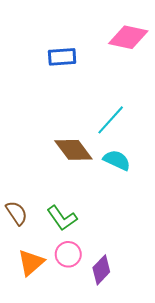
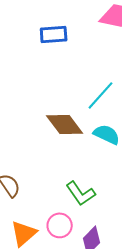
green L-shape: (62, 218) -> (81, 193), moved

